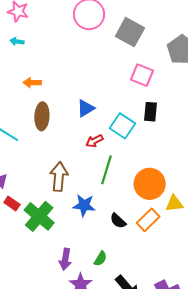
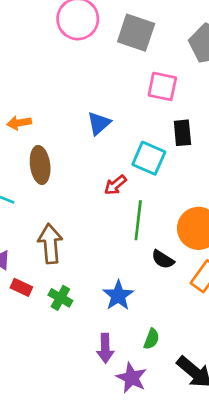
blue triangle: (86, 108) -> (99, 123), moved
brown arrow: (59, 177) -> (50, 244), moved
blue star: (84, 205) -> (118, 295), moved, turned -30
green cross: (39, 216) -> (60, 298), size x0.6
black semicircle: (118, 221) -> (163, 259), moved

